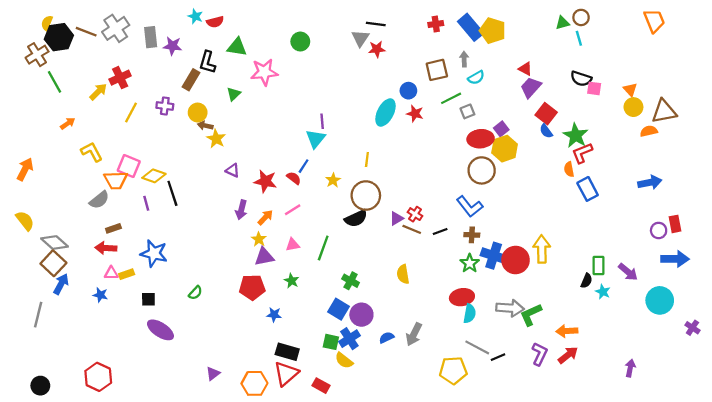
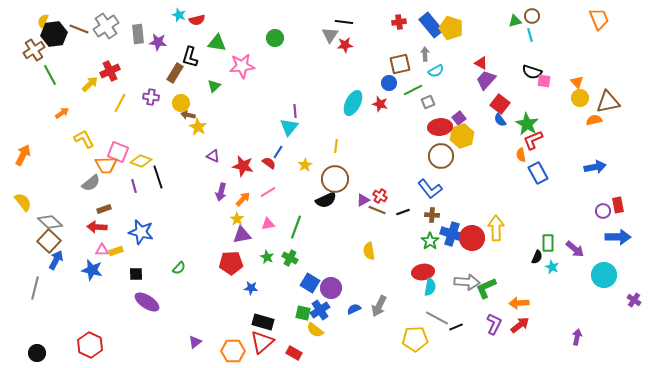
blue circle: (408, 91) -> (389, 83), moved
green cross: (351, 281) -> (290, 258), moved
blue star: (100, 295) -> (92, 270), size x1.5

